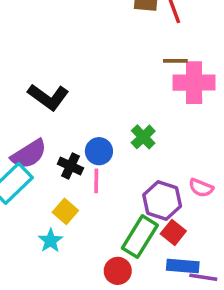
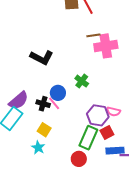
black L-shape: (48, 97) -> (42, 58), moved
pink line: (96, 181) -> (54, 103), moved, turned -32
pink semicircle: (201, 188) -> (113, 112), moved
red square: (173, 232) -> (107, 132), turned 32

